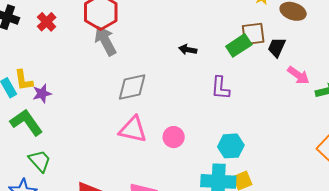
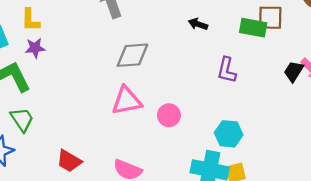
green rectangle: (239, 45) -> (253, 28), turned 35
black trapezoid: (277, 47) -> (294, 71), moved
yellow L-shape: (24, 80) -> (30, 20), moved
pink triangle: (133, 129) -> (127, 101), turned -32

